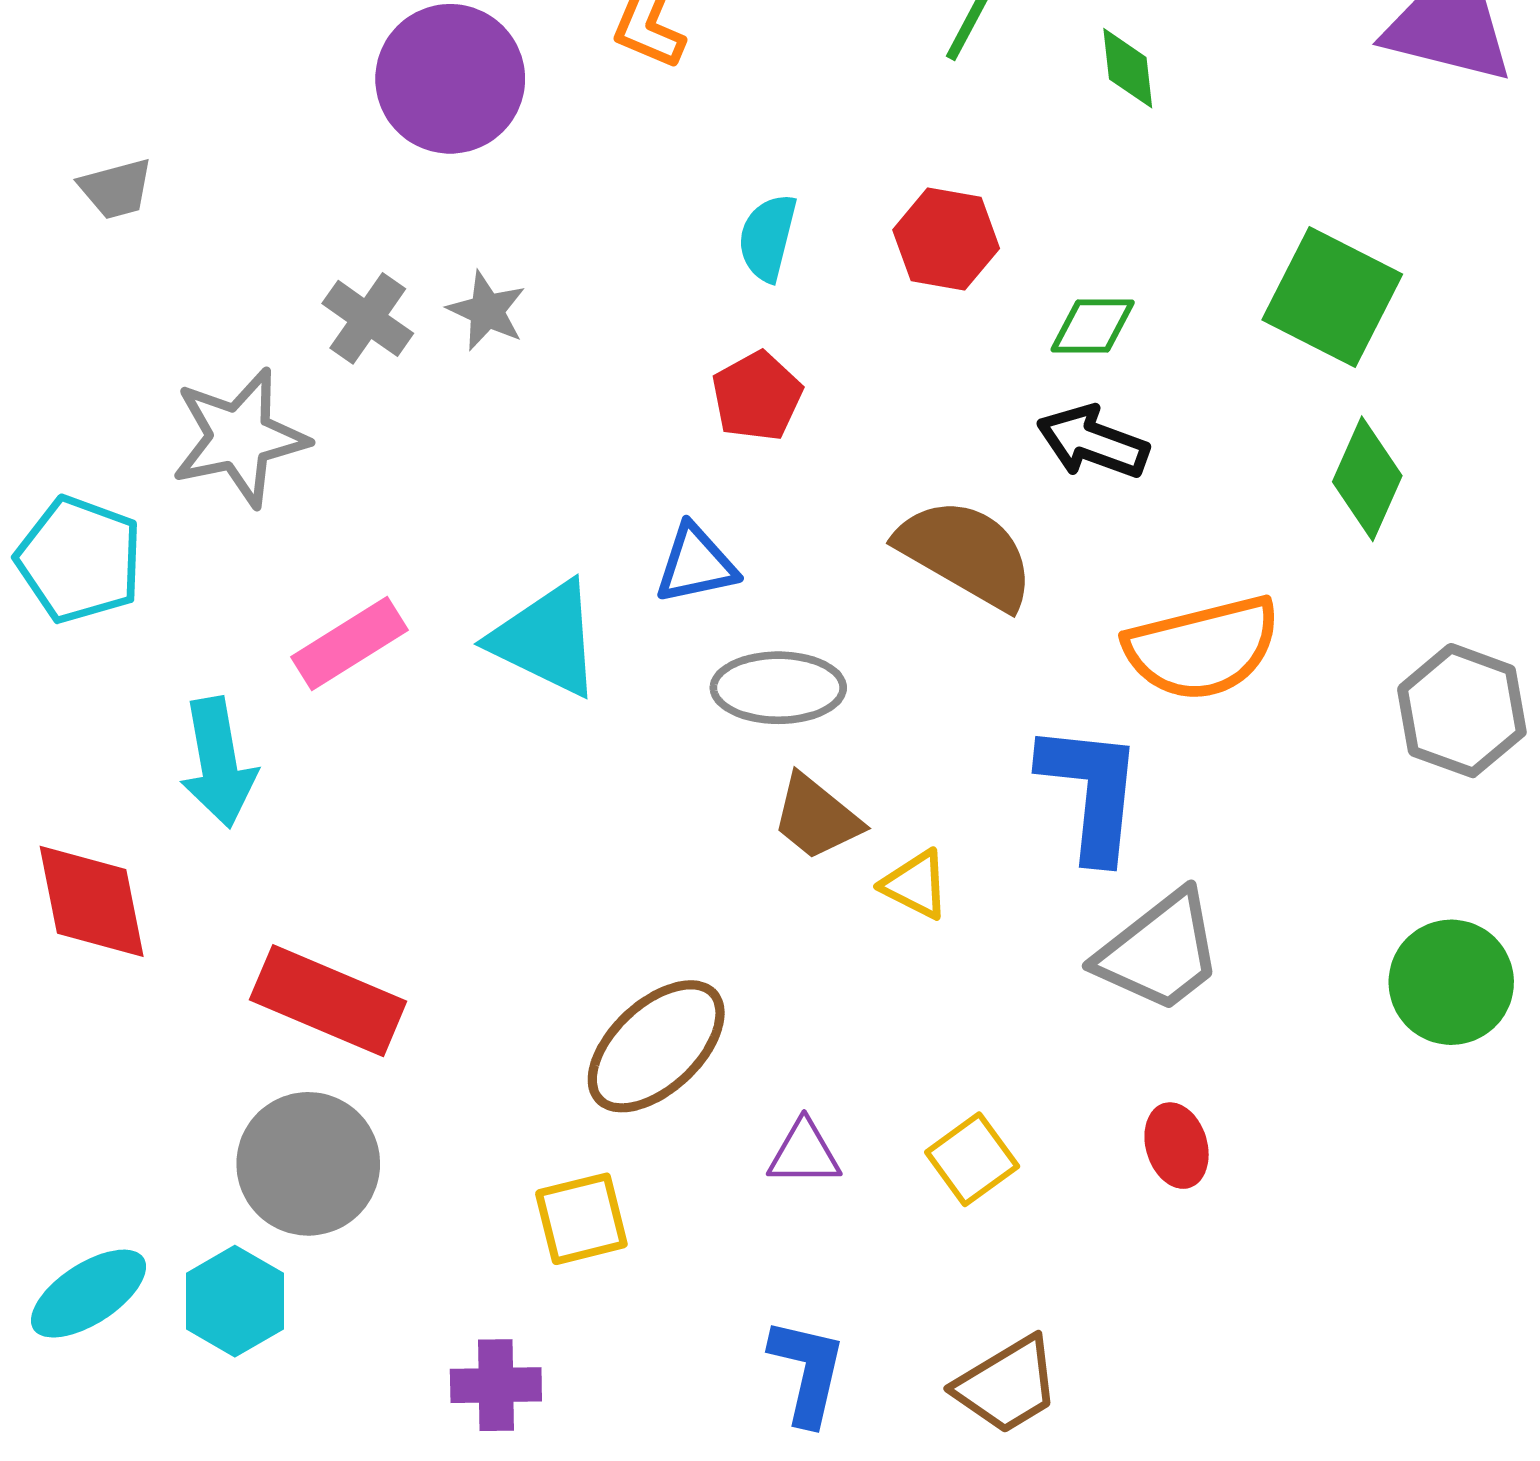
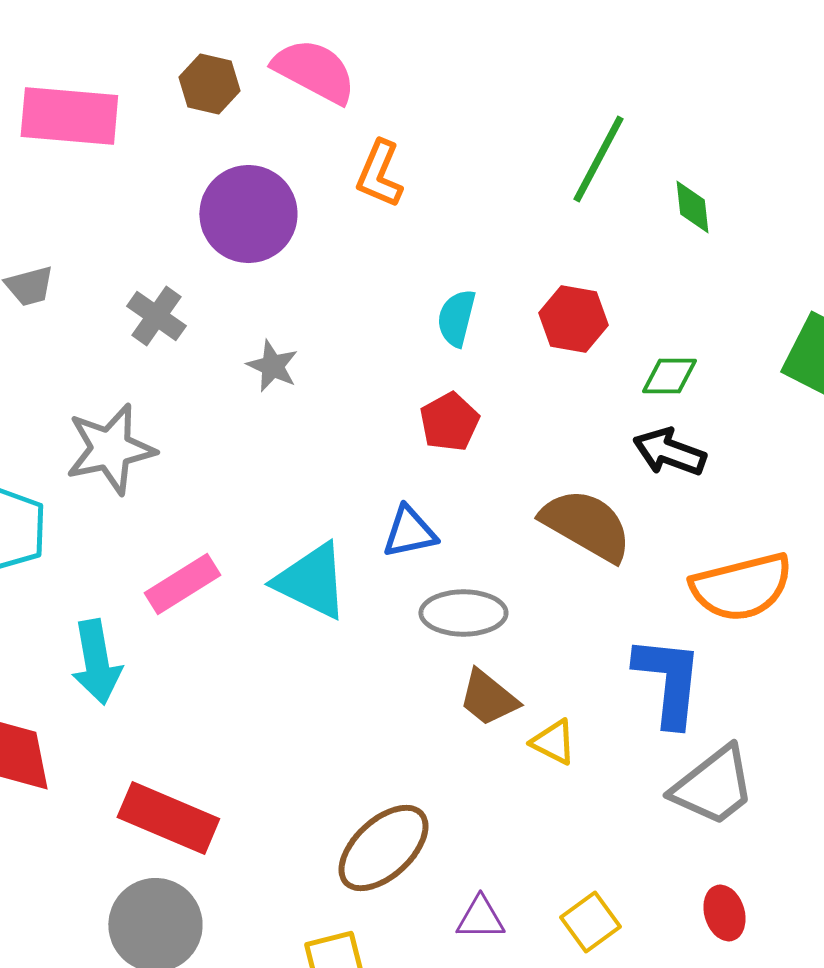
gray cross: (368, 318) -> (156, 316), moved

